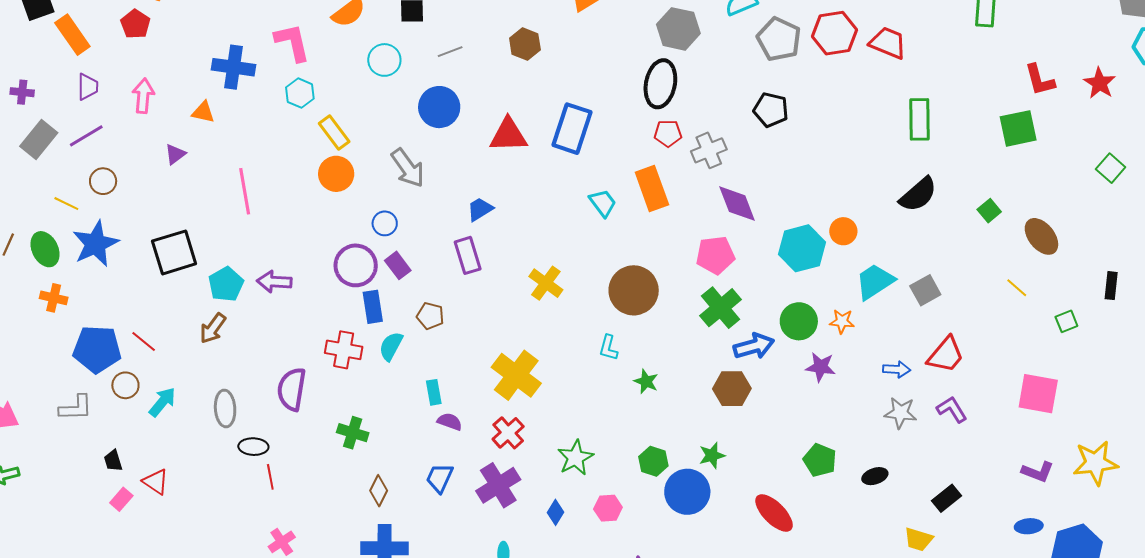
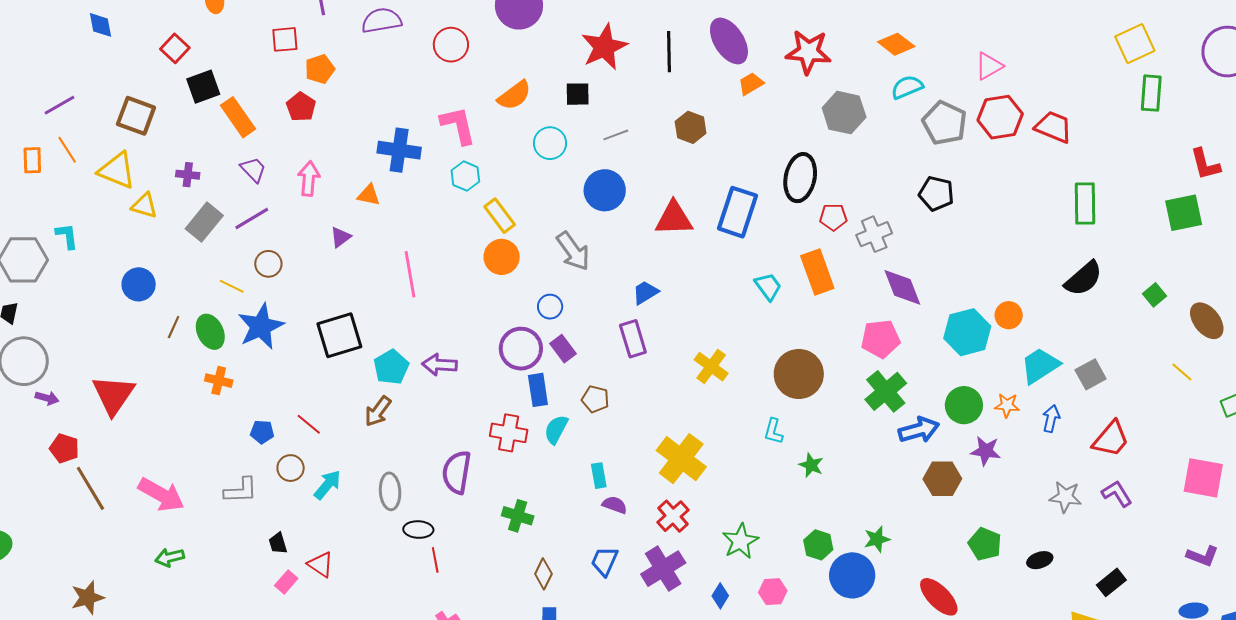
black ellipse: (660, 84) -> (800, 178), moved
purple trapezoid: (88, 87) -> (253, 169), turned -44
blue pentagon: (97, 349) -> (262, 432), size x0.5
blue arrow: (897, 369) -> (1051, 419), moved, turned -80
brown hexagon: (732, 389) -> (942, 479), moved

